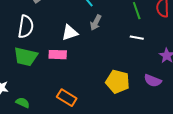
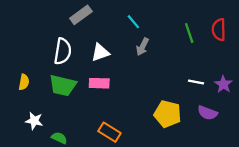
white triangle: (70, 33) -> (100, 52), moved
white line: (137, 38) -> (196, 82), moved

